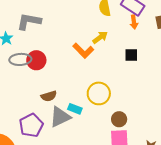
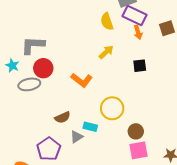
orange L-shape: (83, 51) -> (82, 80), moved
red circle: (36, 60) -> (43, 68), moved
gray triangle: (60, 117) -> (76, 137), size x0.6

